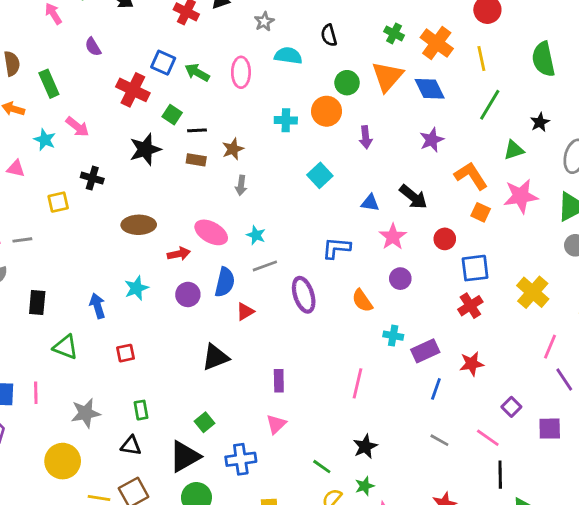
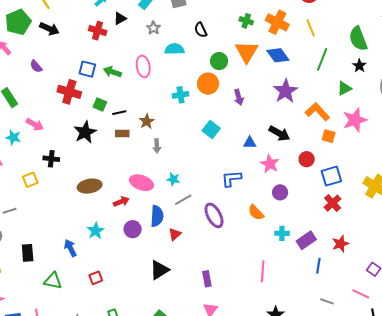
green semicircle: (543, 59) -> (358, 39), moved
purple star: (432, 140) -> (285, 91), size x1.4

